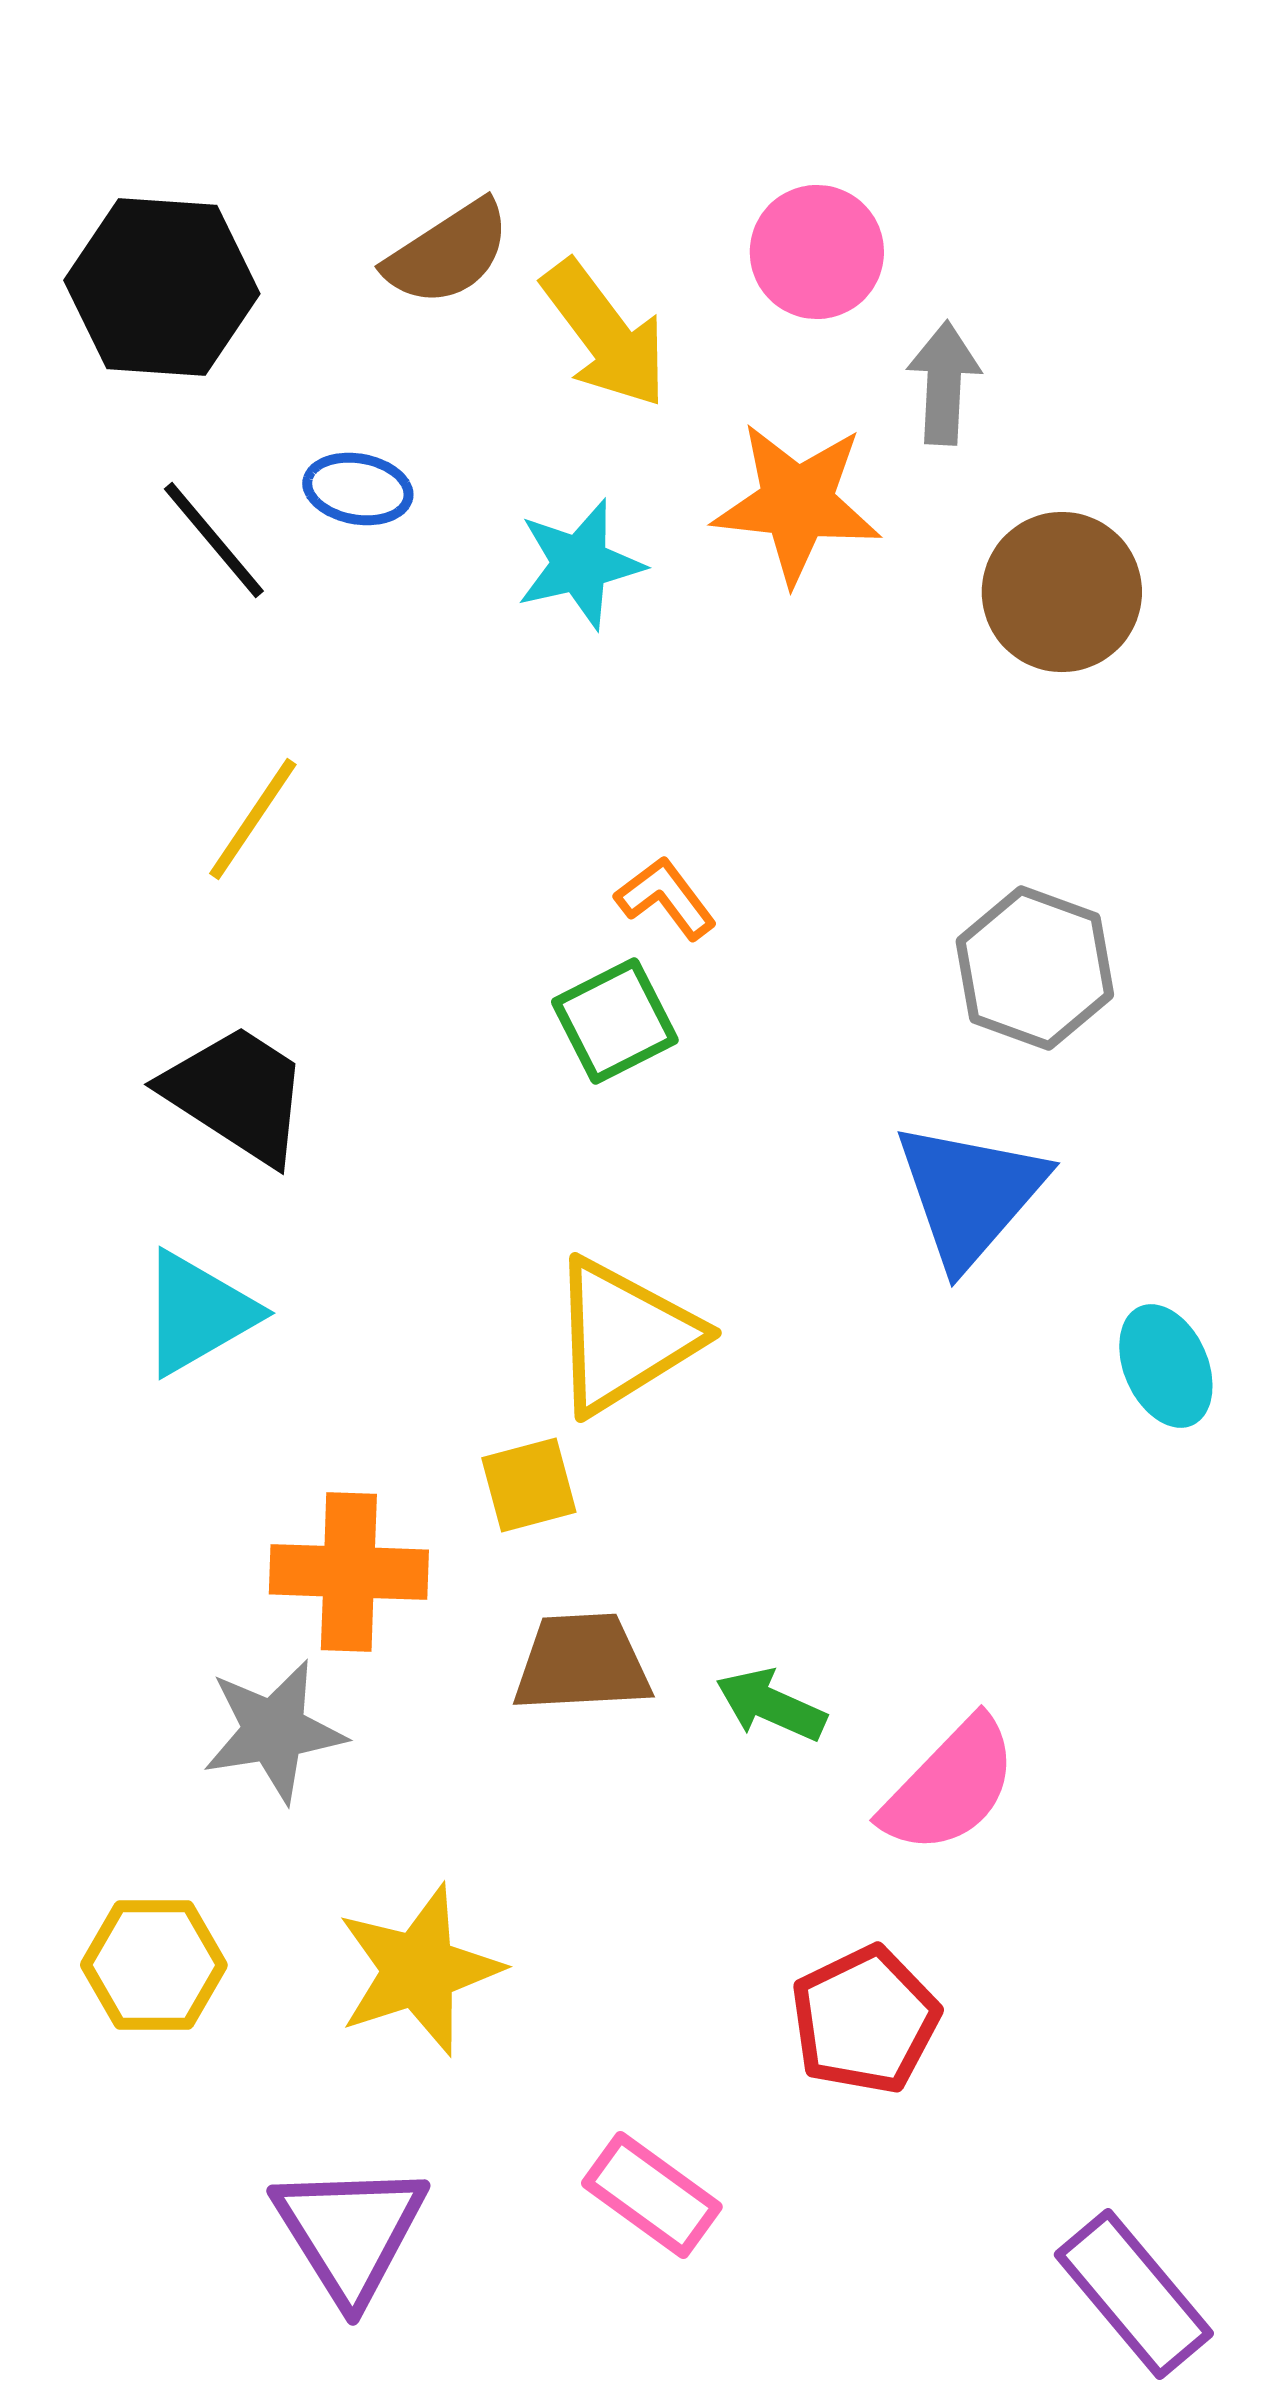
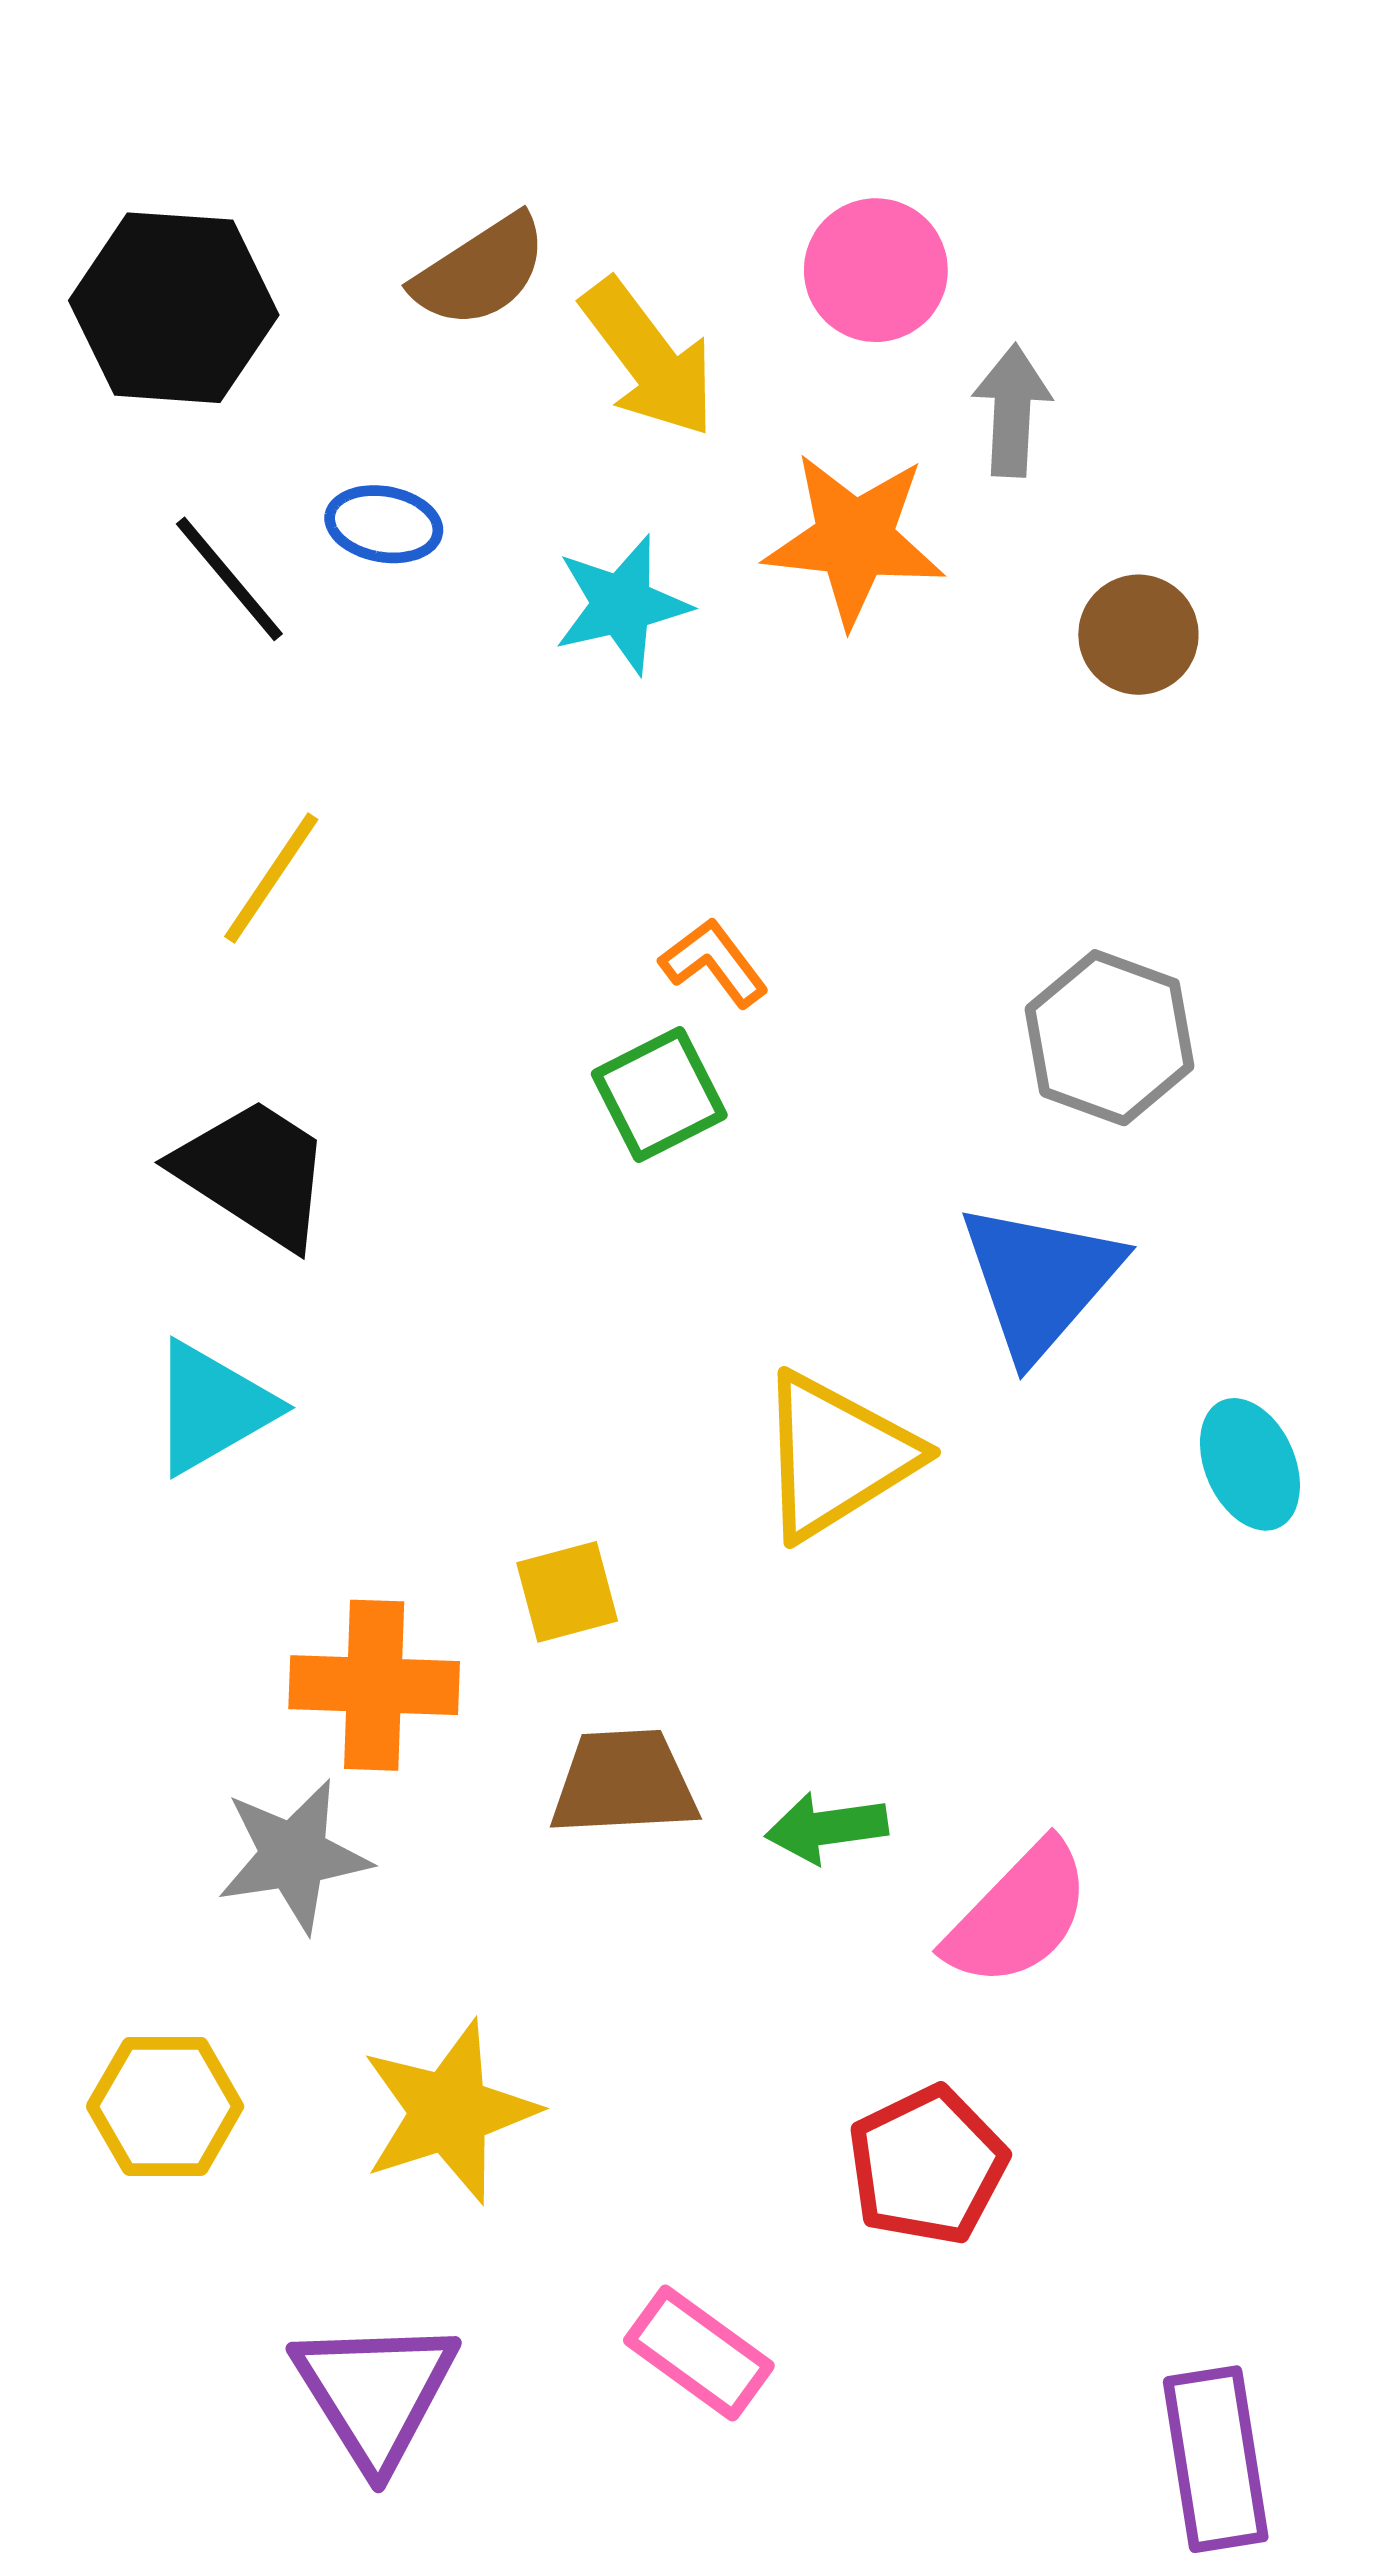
brown circle: (1062, 592) -> (1138, 635), size x0.7
yellow triangle: (624, 1336) -> (836, 1456), moved
green arrow: (771, 1705) -> (827, 1828), turned -32
purple rectangle: (1134, 2294) -> (1216, 2459), turned 31

